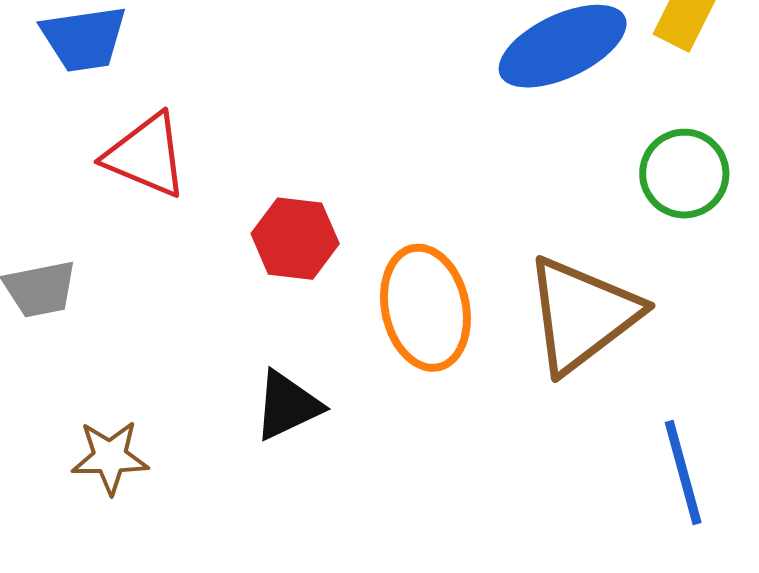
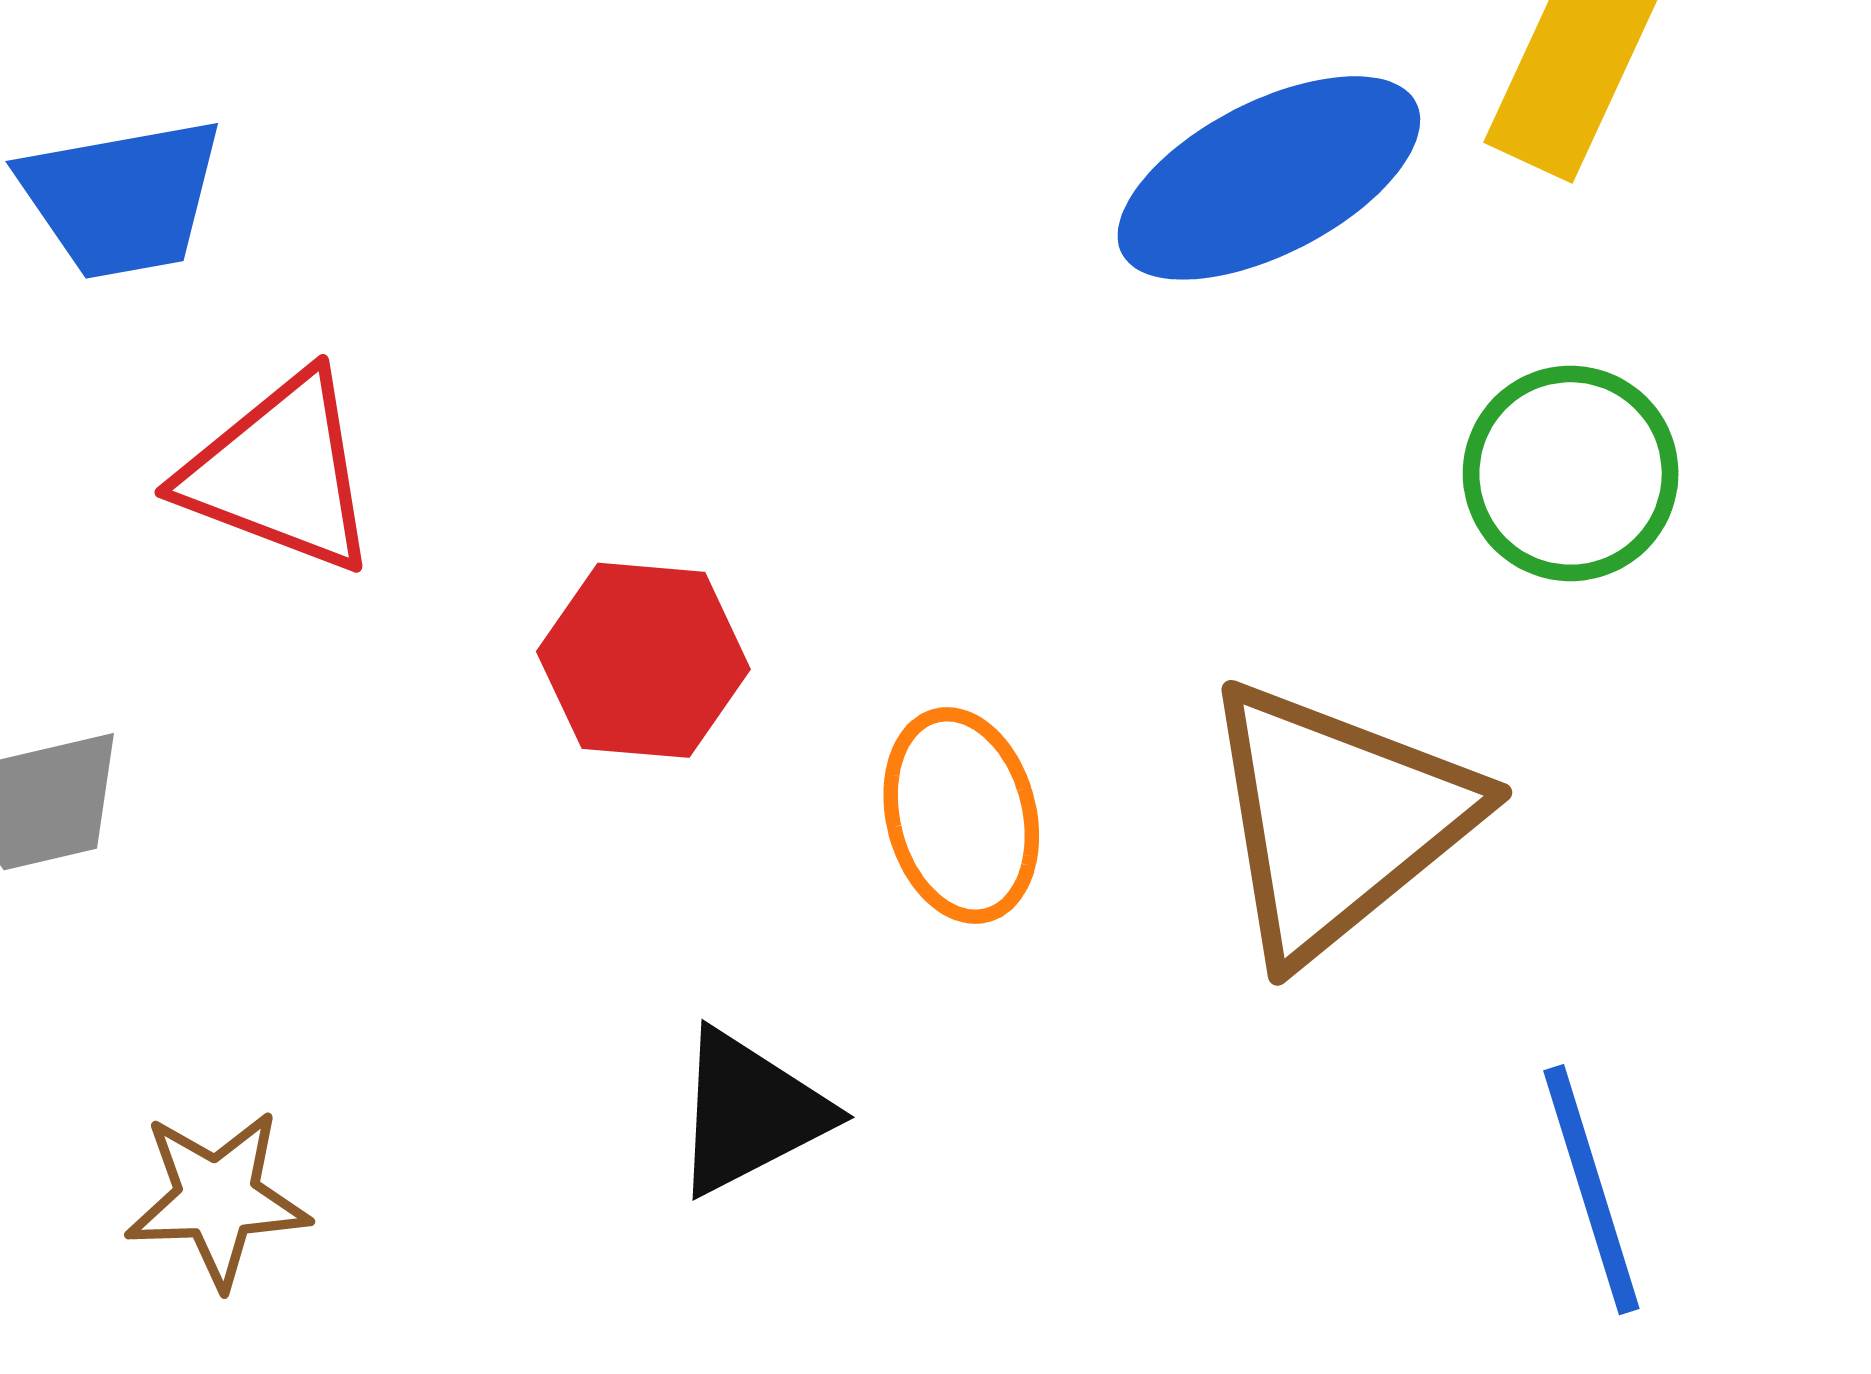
orange ellipse: (425, 308) -> (961, 815), size x0.7
black triangle: (287, 405) -> (750, 1112), moved

